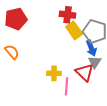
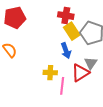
blue arrow: (91, 48) -> (66, 51), moved
red triangle: (85, 72) -> (80, 73), turned 42

